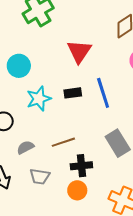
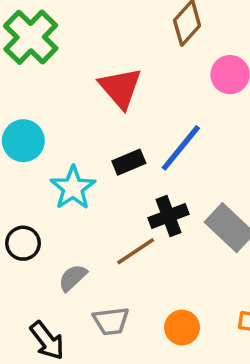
blue line: (103, 93) -> (181, 148), turned 72
black cross: (81, 166) -> (169, 216), moved

